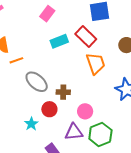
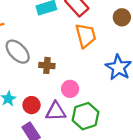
red circle: (49, 109) -> (31, 105), moved

